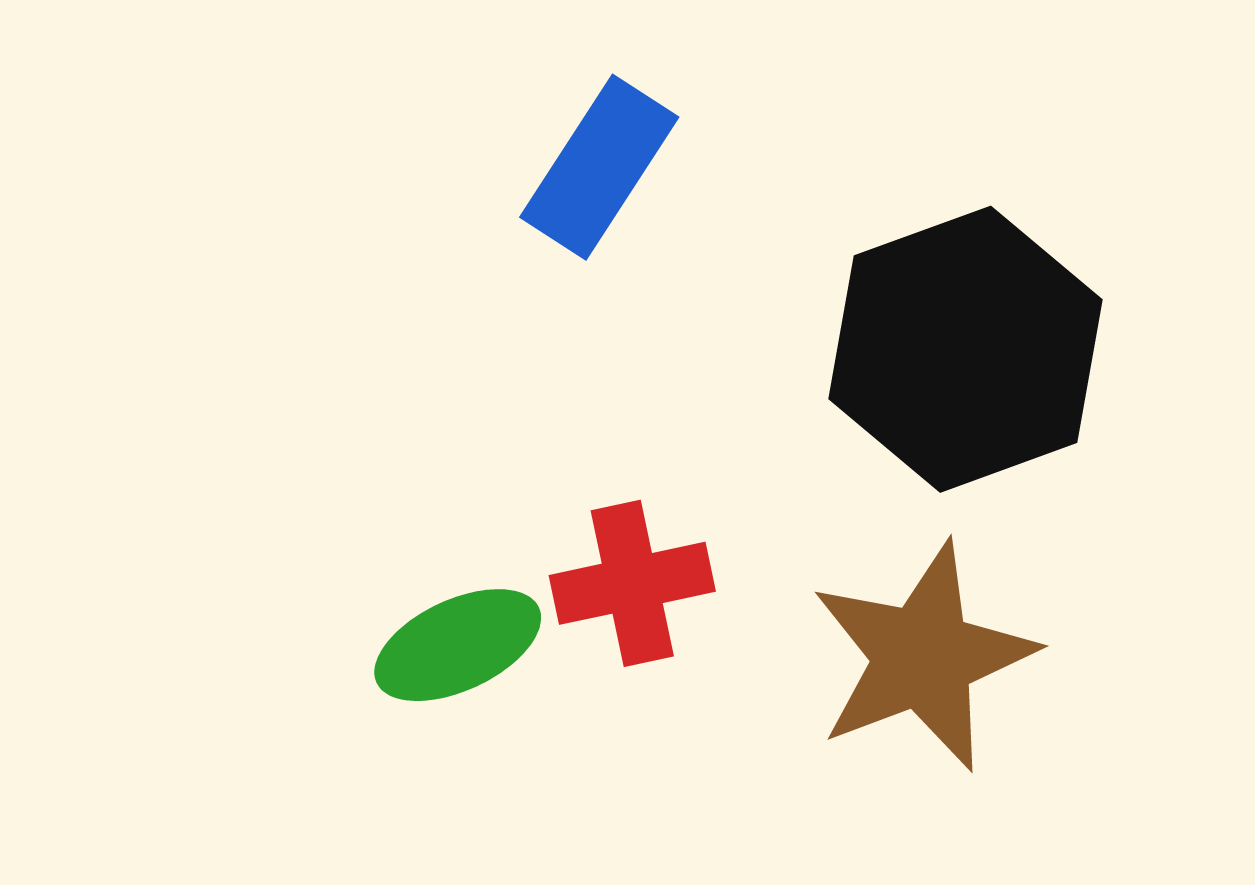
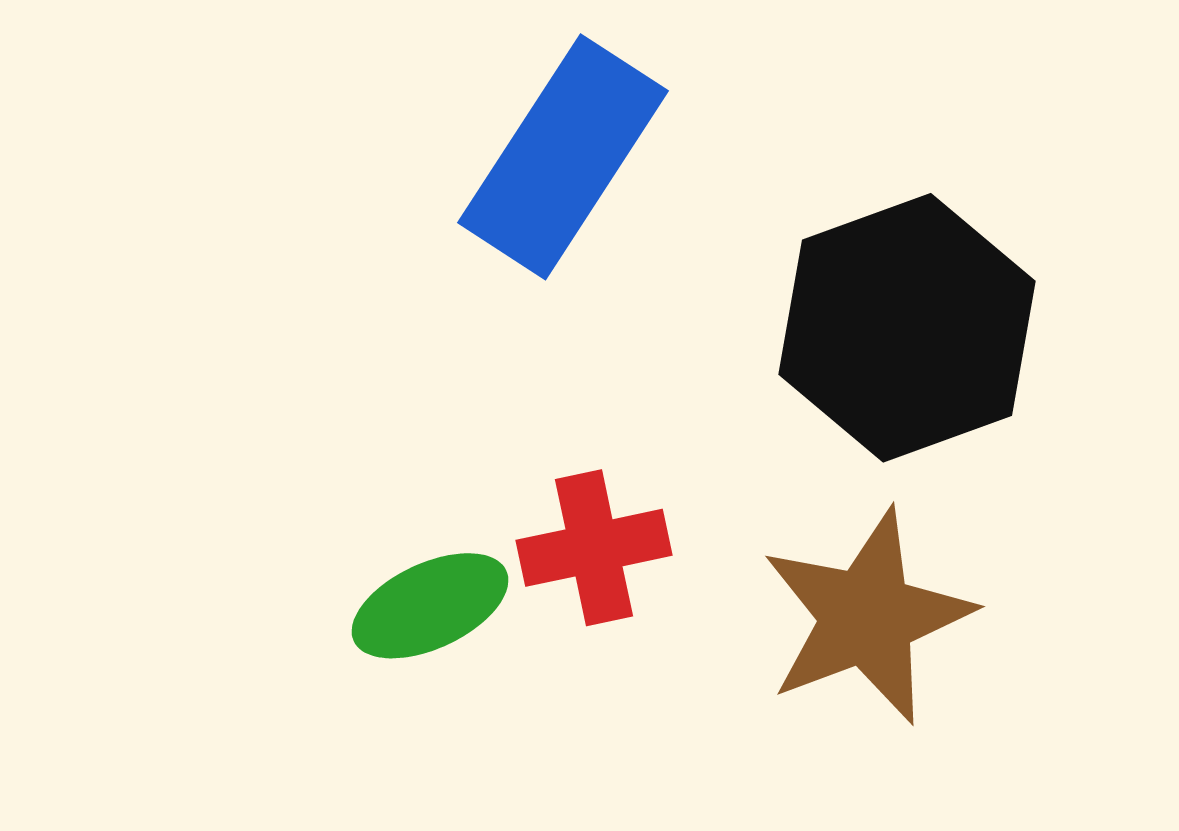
blue rectangle: (599, 167) -> (563, 157), size x1.4

